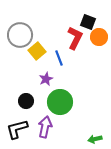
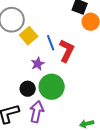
red L-shape: (75, 38) -> (67, 51), moved
black circle: (26, 101) -> (28, 89), moved

